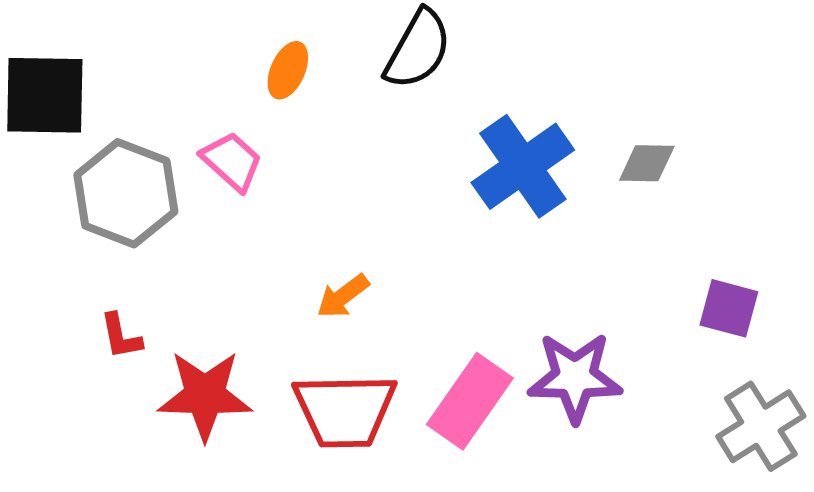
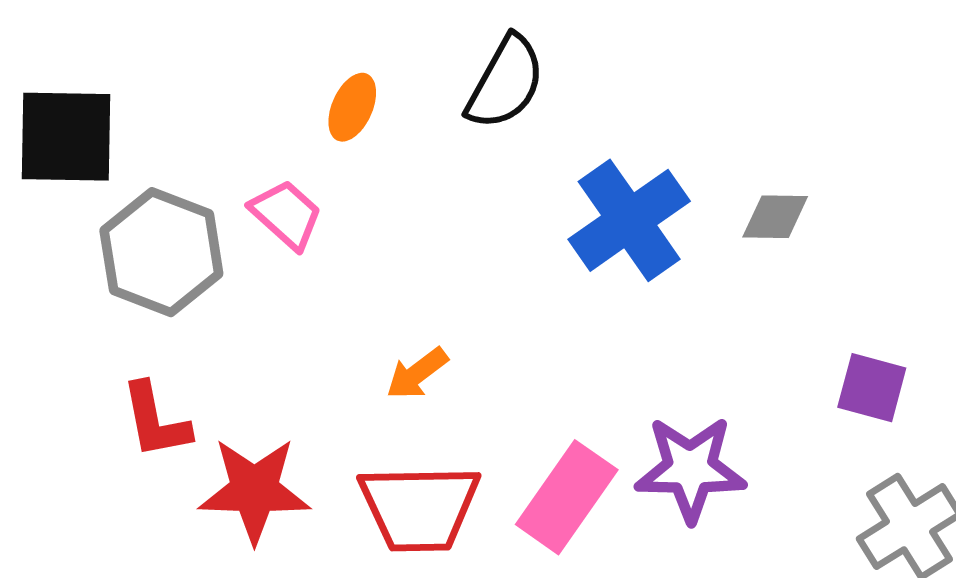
red L-shape: (121, 336) -> (156, 421), size x1.4

